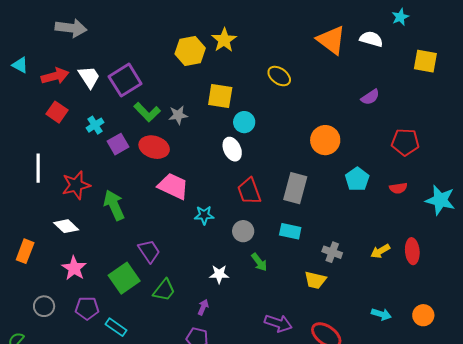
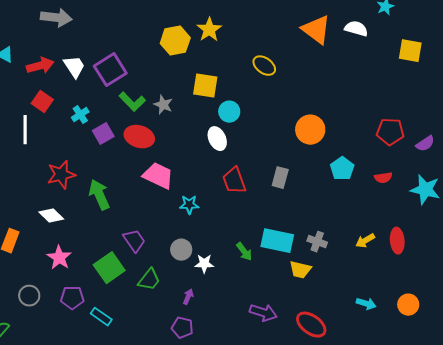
purple semicircle: (370, 97) -> (425, 144), moved
gray star: (178, 115) -> (163, 105), turned 30
white line: (38, 168) -> (25, 130), moved
gray rectangle: (295, 188) -> (280, 178), size x0.7
gray circle: (243, 231) -> (181, 250), moved
cyan rectangle: (290, 231) -> (277, 241), moved, size x1.5

